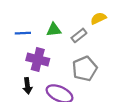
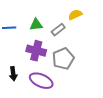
purple cross: (38, 60) -> (36, 51), moved

